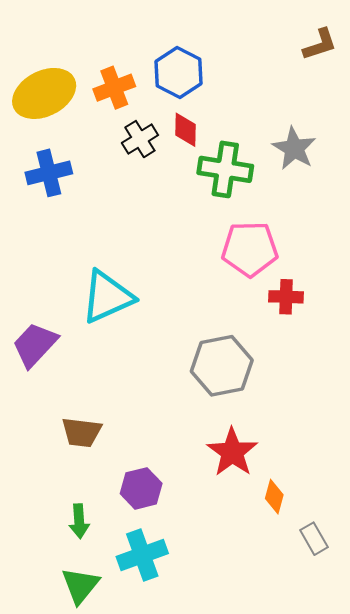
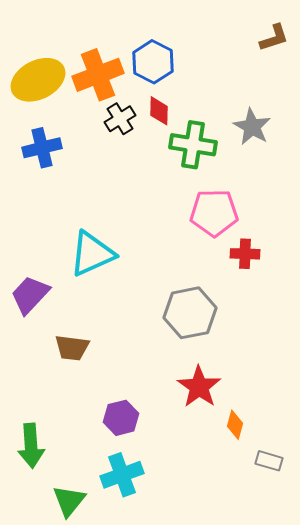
orange cross: (114, 88) -> (98, 75), size x1.4
brown trapezoid: (82, 432) -> (72, 348), moved
green arrow: (79, 521) -> (31, 446), moved, size x1.5
gray rectangle: (314, 539) -> (269, 461), turned -44

